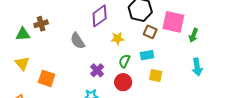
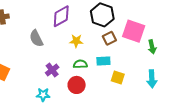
brown square: (150, 32) -> (109, 38), turned 32
green arrow: (194, 35) -> (152, 47), turned -40
green semicircle: (124, 61) -> (80, 64), turned 56
yellow square: (156, 76) -> (118, 78), moved

